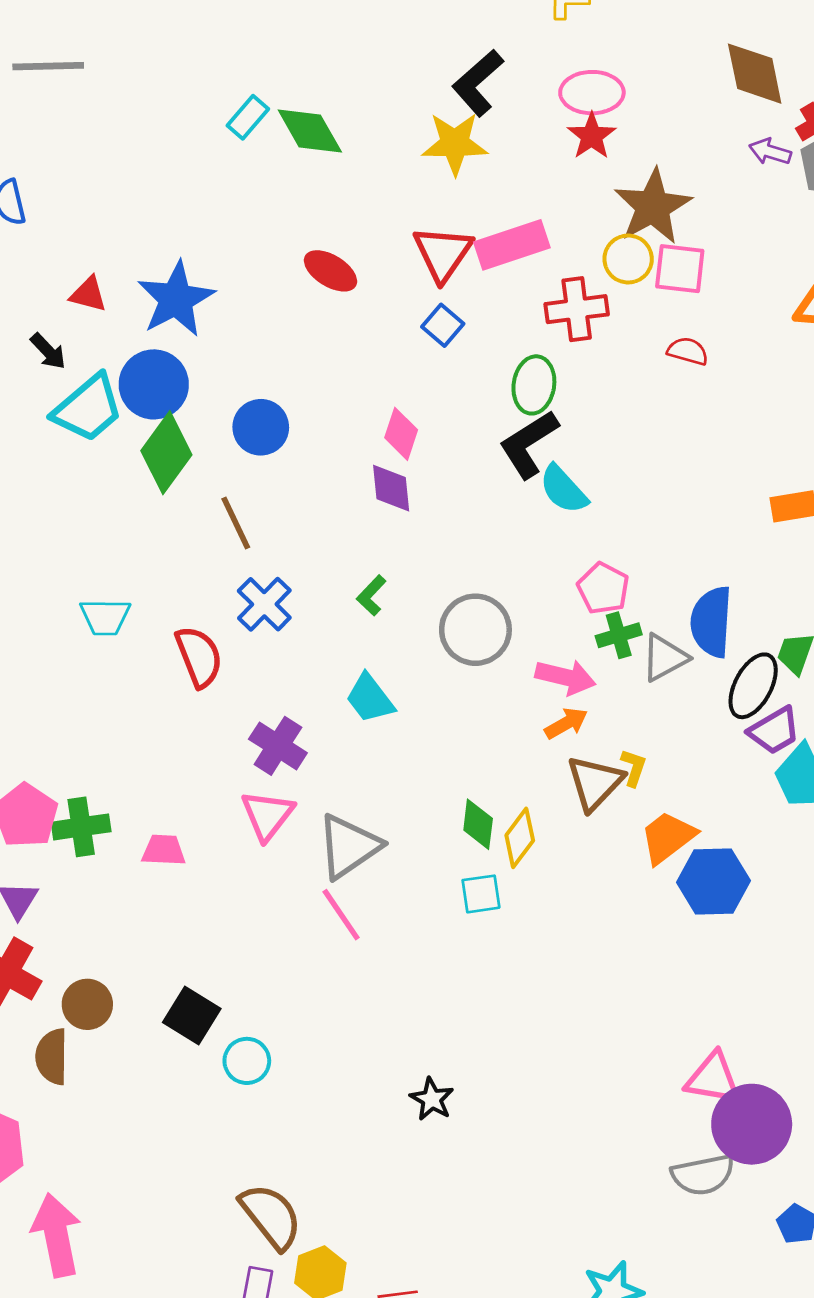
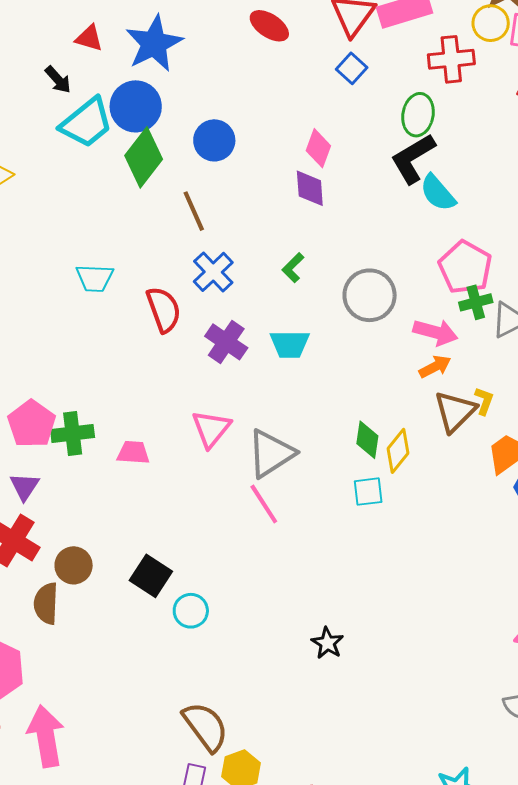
pink pentagon: (603, 588) -> (465, 267), size x1.4
cyan trapezoid: (370, 698) -> (290, 344), turned -54
purple cross: (278, 746) -> (226, 342), moved

